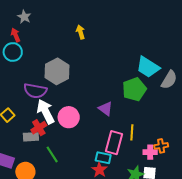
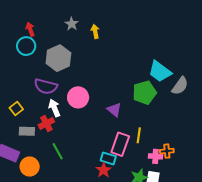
gray star: (24, 17) -> (72, 24), moved
gray hexagon: (57, 71) -> (58, 58), moved
white arrow: (46, 112) -> (54, 108), size x0.7
pink circle: (69, 117) -> (78, 97), moved
gray rectangle: (31, 137) -> (27, 131), moved

